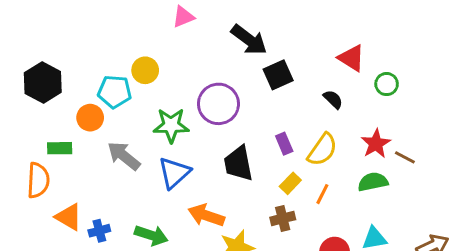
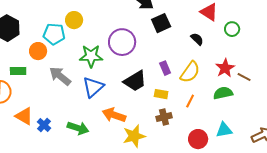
black trapezoid: (238, 163) -> (135, 81), turned -110
yellow rectangle: (290, 183) -> (161, 94), moved, turned 56
blue cross: (99, 231) -> (44, 125), turned -32

